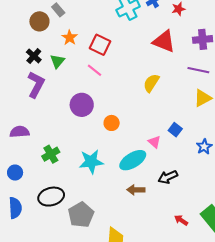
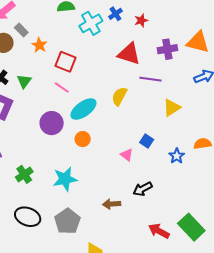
orange star: (70, 38) -> (39, 45), moved
purple line: (198, 70) -> (150, 79), moved
cyan ellipse: (133, 160) -> (83, 109), moved
black ellipse: (51, 197) -> (28, 217), turned 40
gray pentagon: (81, 215) -> (67, 221), moved
red arrow: (181, 220) -> (159, 231), size x1.5

